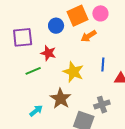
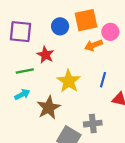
pink circle: (100, 13) -> (110, 32), moved
cyan arrow: (36, 111) -> (22, 94), moved

